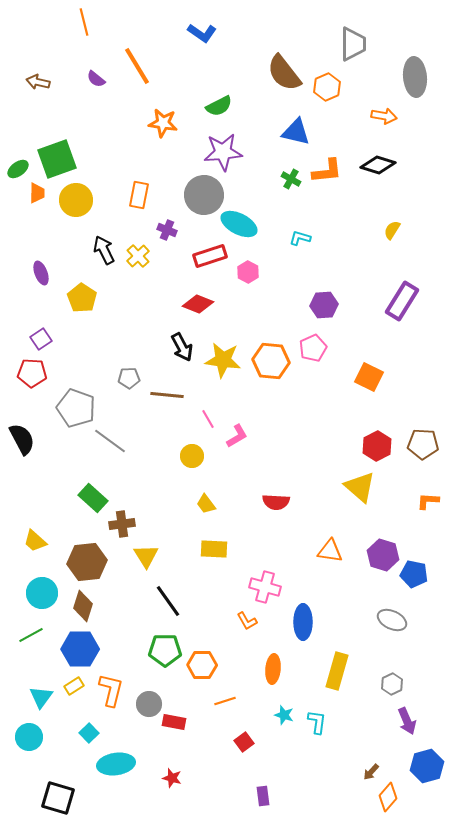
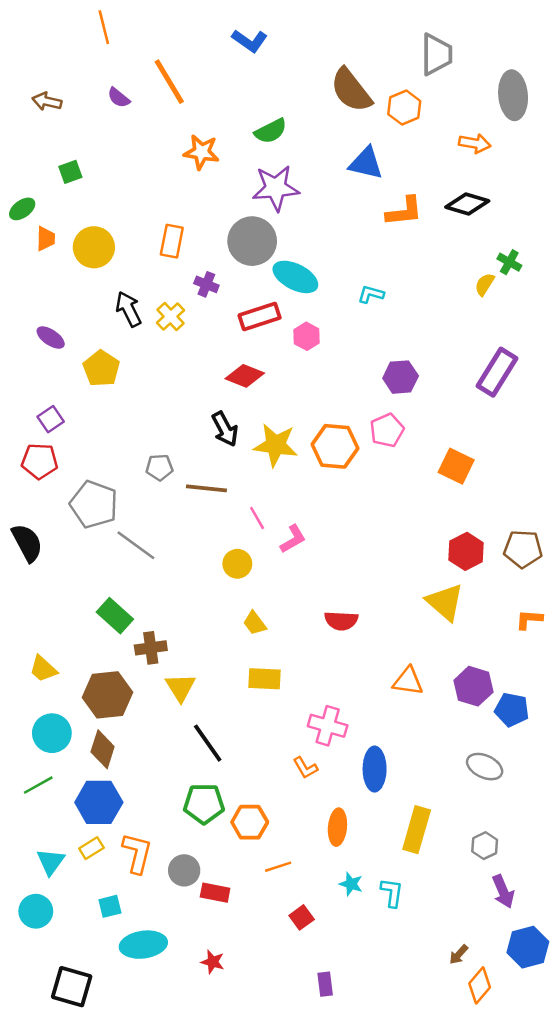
green square: (57, 159) -> (70, 172), moved, size x0.5
green cross: (291, 179) -> (509, 262), moved
purple ellipse: (41, 273) -> (51, 338), turned -35
cyan square: (89, 733) -> (110, 906), turned 30

